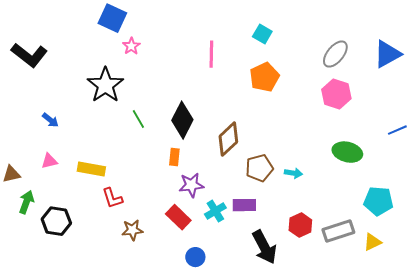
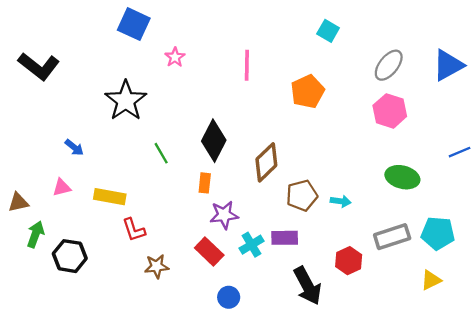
cyan square: (262, 34) -> (328, 31), moved
pink star: (131, 46) -> (175, 57), moved
green line: (138, 119) -> (161, 153), moved
blue arrow: (50, 120) -> (74, 147), moved
gray rectangle: (338, 231) -> (392, 237), moved

